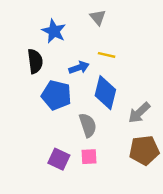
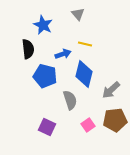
pink square: (89, 157) -> (88, 125), moved, turned -32

